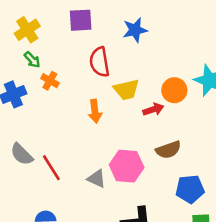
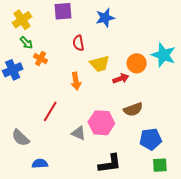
red semicircle: (100, 62) -> (78, 43), size x0.7
gray semicircle: (22, 154) -> (20, 138), moved
red line: (51, 168) -> (50, 111), moved, turned 65

